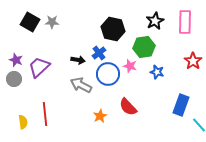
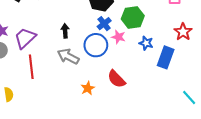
blue cross: (99, 53) -> (104, 24), moved
black arrow: (78, 60) -> (65, 31), turned -104
blue rectangle: (181, 105) -> (166, 57), moved
red line: (45, 114) -> (31, 67), moved

